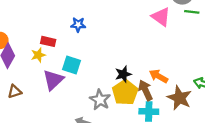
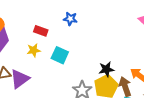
yellow star: (38, 55) -> (34, 50), moved
purple triangle: (53, 80) -> (20, 79), moved

